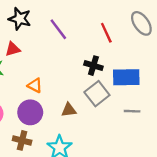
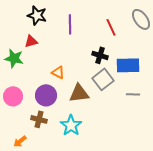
purple line: (58, 29) -> (70, 24), turned 36
orange triangle: (35, 85) -> (58, 72), moved
brown triangle: (69, 110) -> (79, 93), size x1.5

